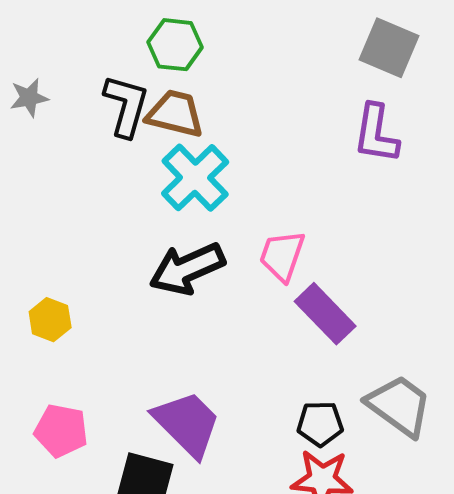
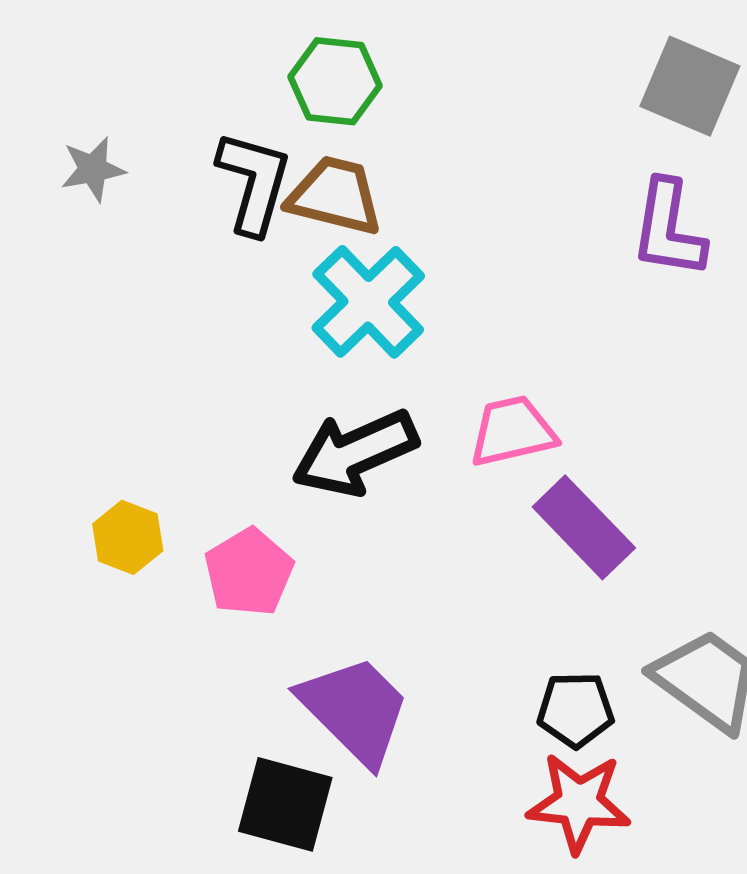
pink trapezoid: (282, 256) -> (512, 431), turned 58
pink pentagon: (61, 431) -> (249, 572), moved, turned 30

